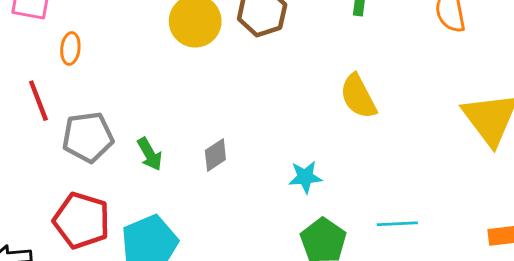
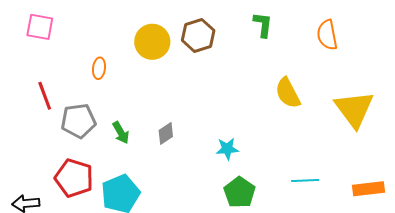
orange ellipse: (70, 49) -> (99, 68), moved
yellow semicircle: (358, 96) -> (288, 93), moved
cyan line: (397, 224) -> (305, 181), moved

